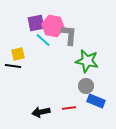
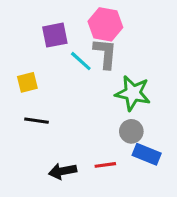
pink hexagon: (53, 26) -> (105, 24), moved
cyan line: (43, 40) -> (81, 61), moved
black line: (13, 66) -> (37, 121), moved

